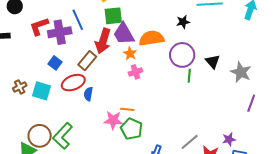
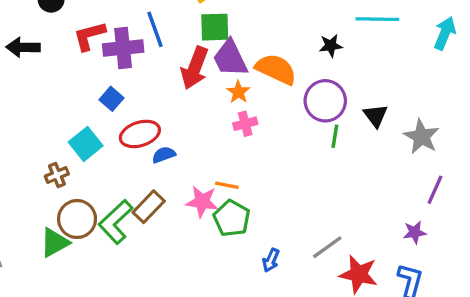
orange semicircle: (151, 38) -> (276, 69), turned 30
brown rectangle: (87, 61) -> (149, 207), moved
brown cross: (20, 87) -> (57, 175), moved
cyan square: (41, 91) -> (86, 144), turned 30
blue semicircle: (88, 94) -> (164, 155), turned 56
purple star: (229, 139) -> (415, 232), moved

